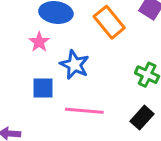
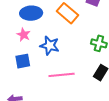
blue square: (43, 88) -> (23, 61), moved

